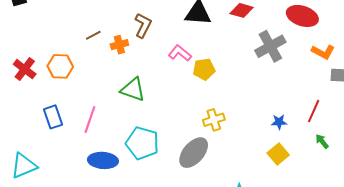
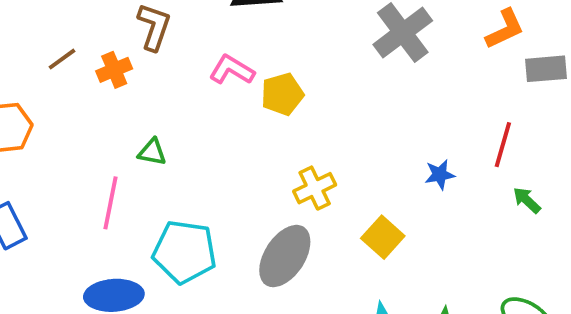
orange L-shape: (323, 52) -> (505, 29), turned -45
green triangle: (133, 90) -> (152, 152), size x0.6
pink line: (90, 120) -> (111, 203), moved
yellow square: (278, 154) -> (383, 237), moved

